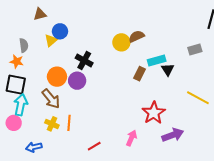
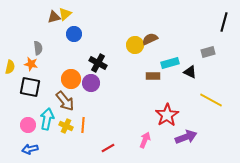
yellow triangle: (51, 40) -> (65, 14), moved
black triangle: (168, 70) -> (190, 72), moved, turned -32
brown rectangle: (140, 74) -> (153, 76), turned 64
cyan arrow: (21, 105) -> (47, 119), moved
blue arrow: (34, 147) -> (30, 149), moved

